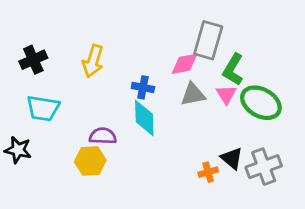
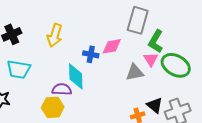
pink diamond: (185, 64) -> (112, 46), moved
gray triangle: (193, 94) -> (135, 72), moved
cyan diamond: (144, 118) -> (76, 76), moved

